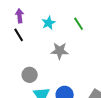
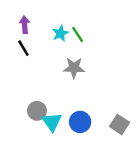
green line: (79, 24) -> (78, 34), moved
gray circle: (30, 75) -> (37, 111), moved

